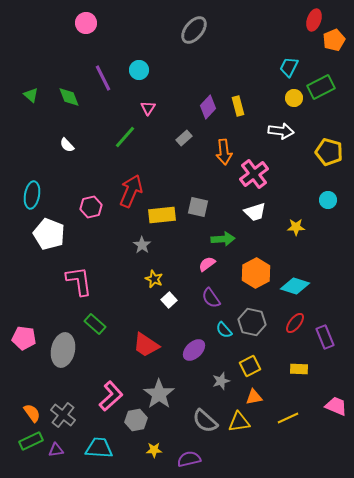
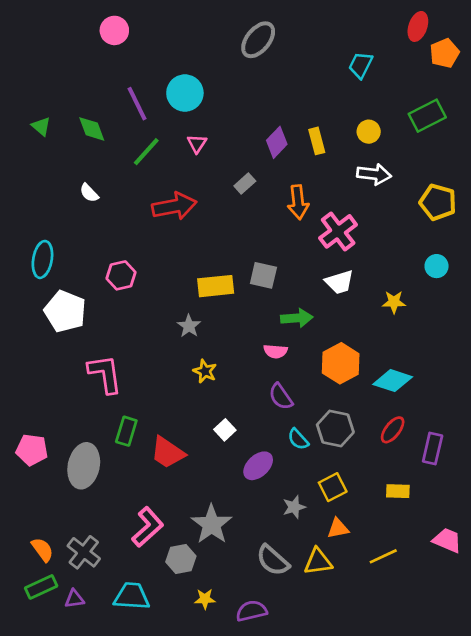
cyan trapezoid: (289, 67) -> (361, 65), moved
cyan circle: (139, 70) -> (185, 93), size x1.4
yellow circle: (294, 98) -> (369, 132), moved
green line: (125, 137) -> (146, 152), moved
red arrow: (131, 191) -> (174, 206), moved, turned 56
pink semicircle: (207, 264) -> (275, 351), turned -138
white square: (169, 300) -> (225, 430), moved
green rectangle: (95, 324) -> (126, 431), turned 65
purple rectangle: (325, 337) -> (433, 448), turned 35
red trapezoid: (146, 345) -> (168, 452), moved

